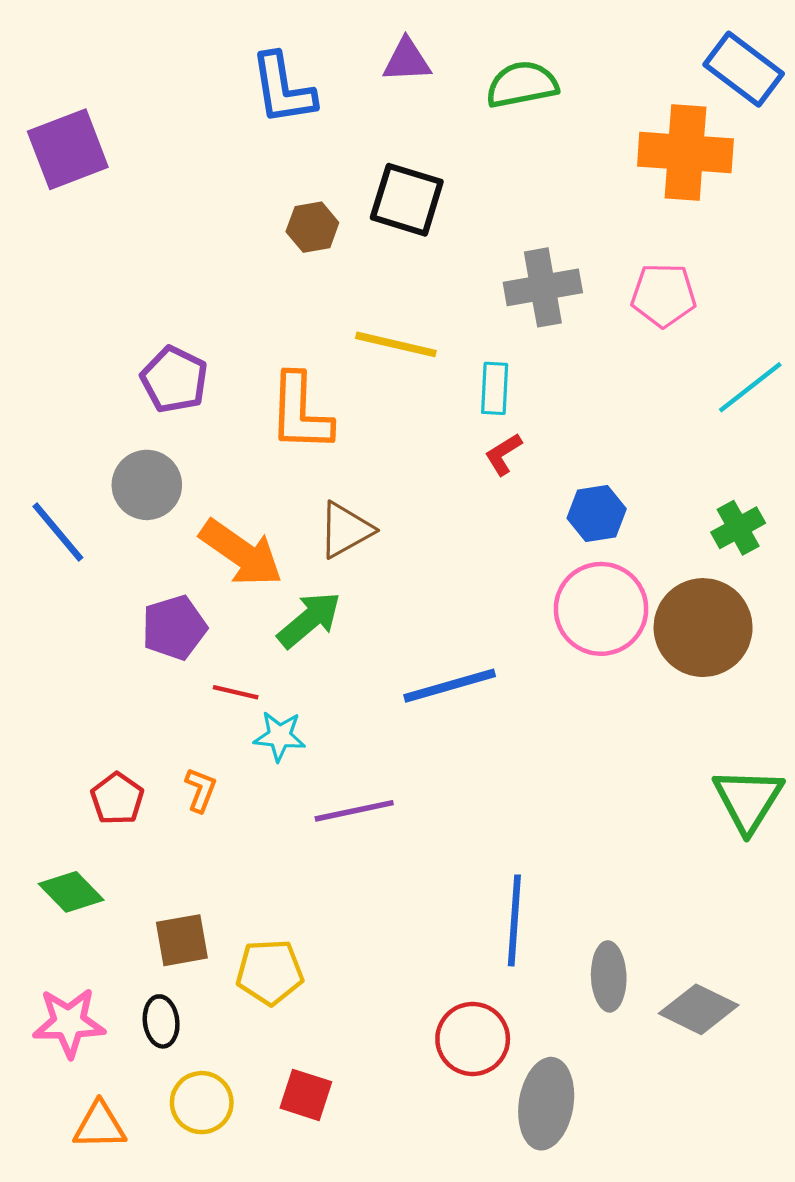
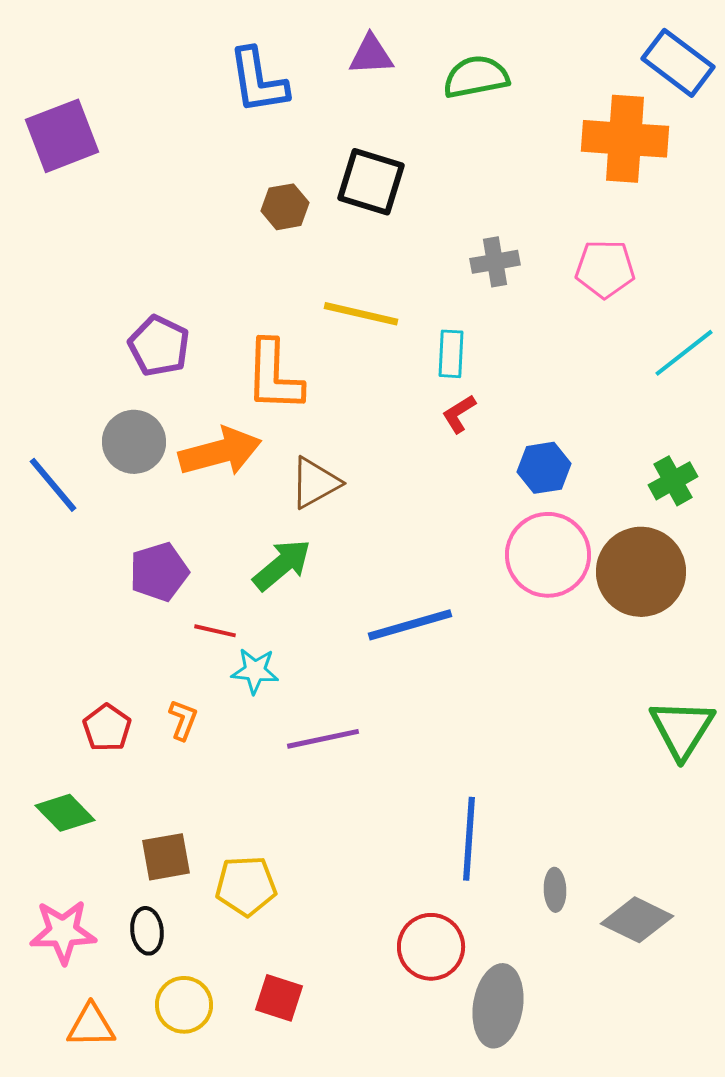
gray cross: (543, 287) -> (495, 262), size x0.7
orange arrow: (241, 553) -> (220, 452), moved, turned -50
gray ellipse: (609, 976) -> (555, 890), size x0.7

